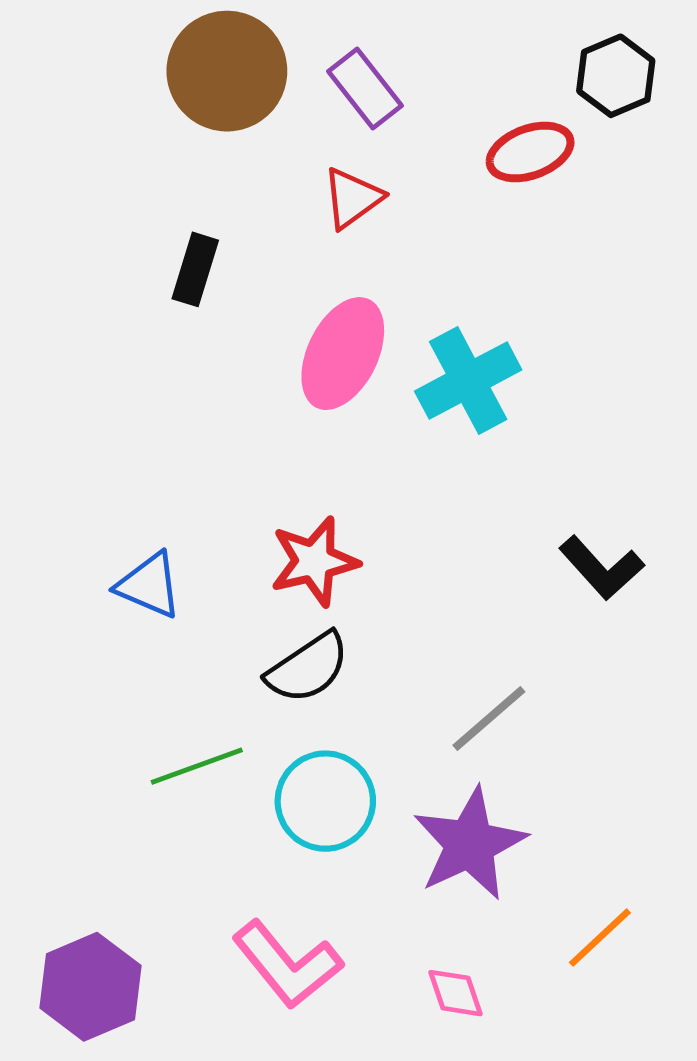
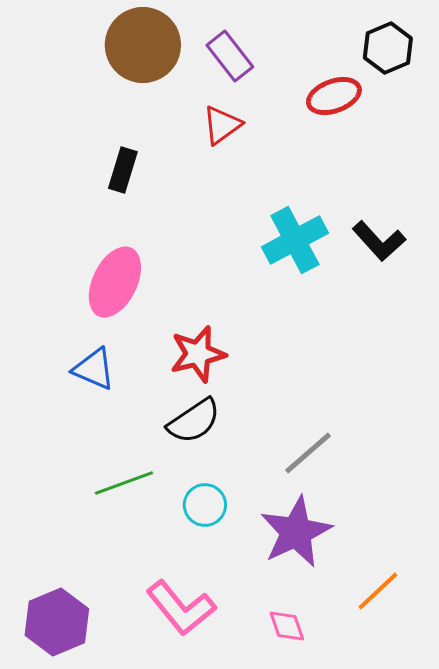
pink ellipse: (343, 354) -> (115, 282), moved
black L-shape: (601, 568) -> (379, 241), moved
cyan circle: (325, 801) -> (205, 505), size x0.7

